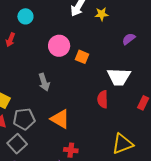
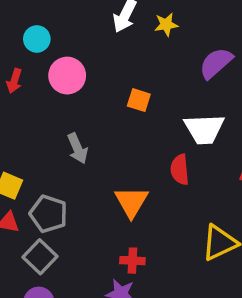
purple semicircle: (129, 39) -> (216, 63), size x1.5
pink circle: (59, 46) -> (67, 76), moved
gray pentagon: (24, 119) -> (48, 214), turned 30
orange triangle: (60, 119) -> (131, 202), moved, turned 35

